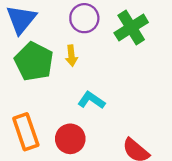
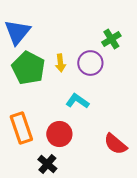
purple circle: (84, 18) -> (90, 63), moved
green cross: (131, 28) -> (111, 39), size x0.7

